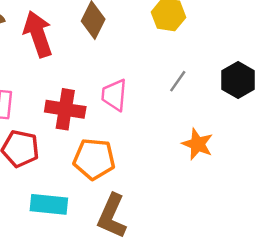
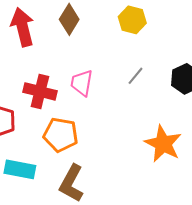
orange star: (197, 144) -> (163, 144), moved, size x1.4

